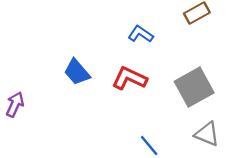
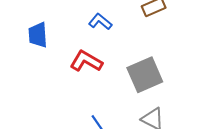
blue trapezoid: (77, 72) -> (38, 35), moved, turned 32

